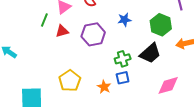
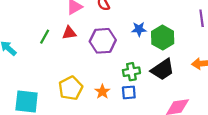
green line: (44, 20) -> (45, 37), moved
green hexagon: (161, 25) -> (163, 38), moved
orange star: (104, 87) -> (102, 92), moved

